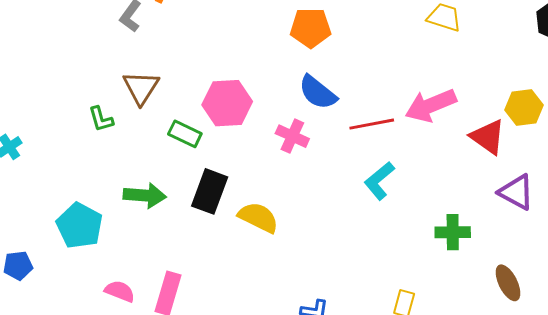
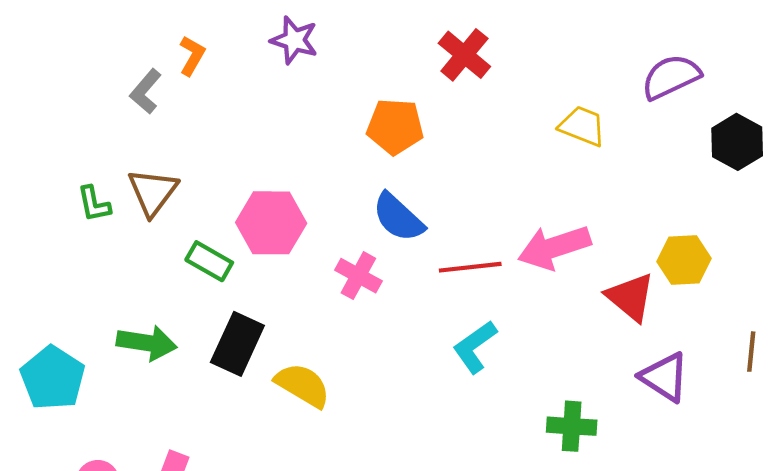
green L-shape: (101, 119) -> (94, 204), moved

